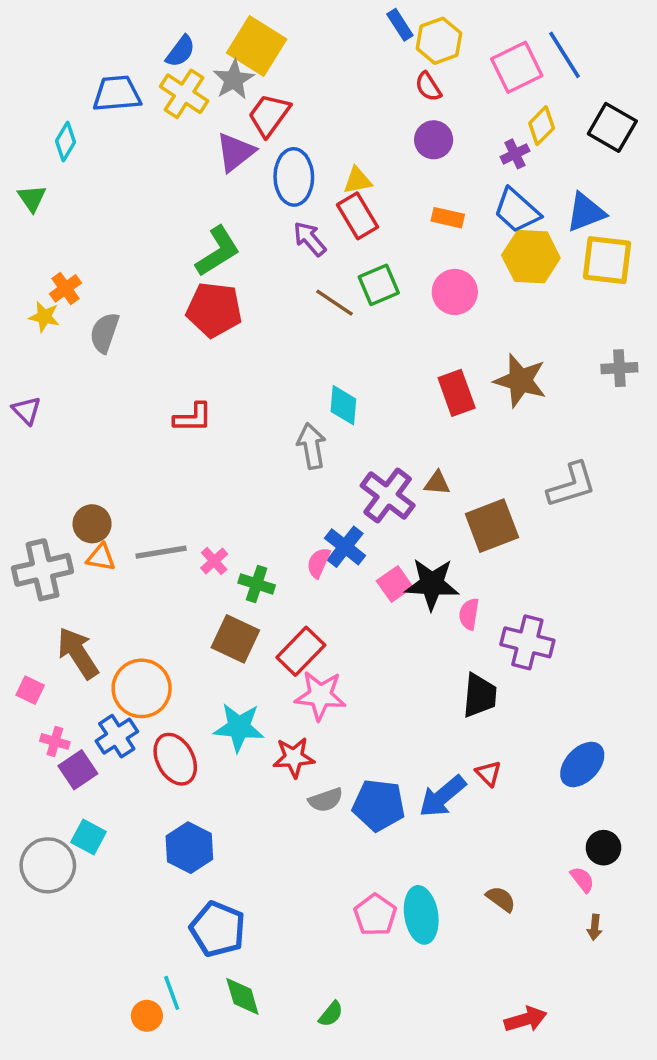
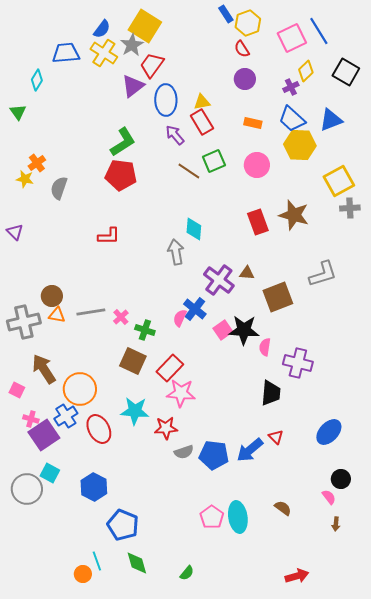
yellow square: (607, 260) -> (339, 181), moved, turned -36
purple square: (78, 770) -> (44, 435), size x1.4
blue hexagon: (189, 848) -> (94, 487), moved

